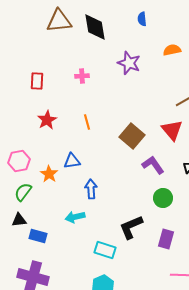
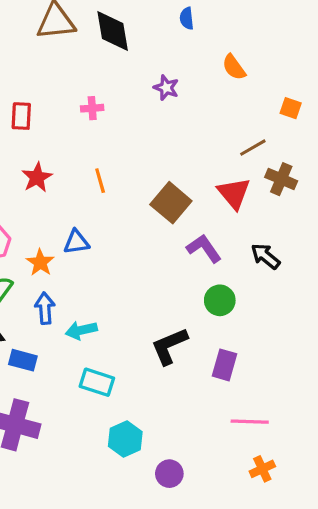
orange semicircle: (172, 50) -> (234, 67), turned -114
purple star: (129, 63) -> (166, 88), size x0.7
blue arrow: (91, 189) -> (45, 308), moved
cyan rectangle: (105, 250) -> (97, 382), moved

